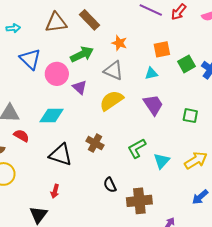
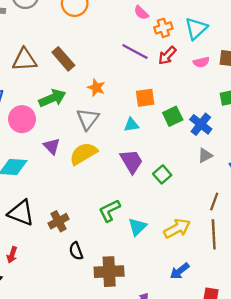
gray triangle: (113, 71) -> (88, 119), turned 40
purple triangle: (80, 87) -> (52, 146), moved
green square: (190, 116) -> (162, 174), moved, turned 35
brown cross: (95, 143) -> (58, 221), moved, turned 30

